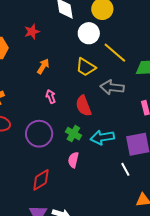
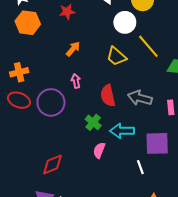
gray arrow: (112, 87) -> (140, 98), moved
purple circle: (39, 134) -> (51, 102), moved
pink semicircle: (73, 160) -> (99, 150), moved

